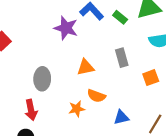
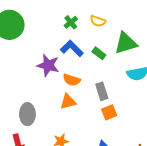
orange square: (151, 78) -> (109, 112), moved
orange semicircle: (96, 96) -> (72, 80), moved

